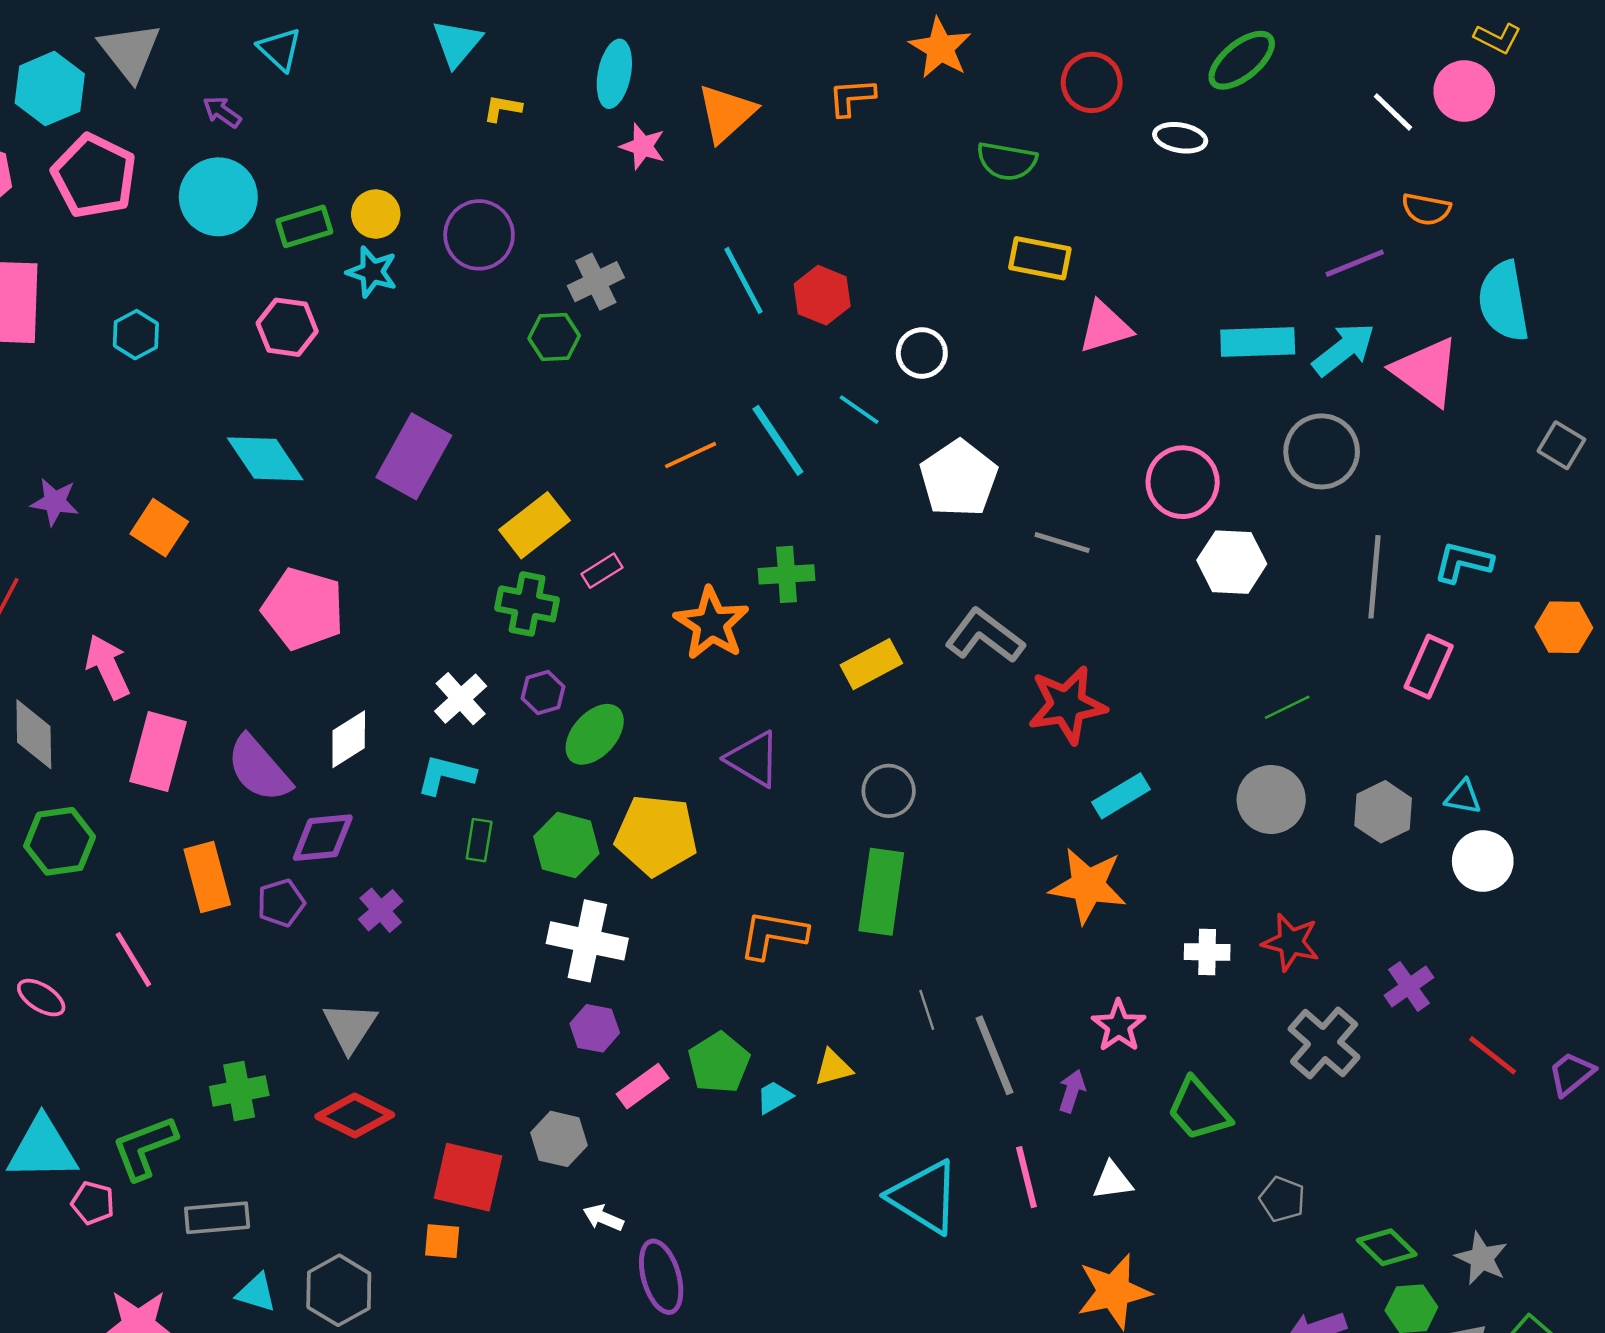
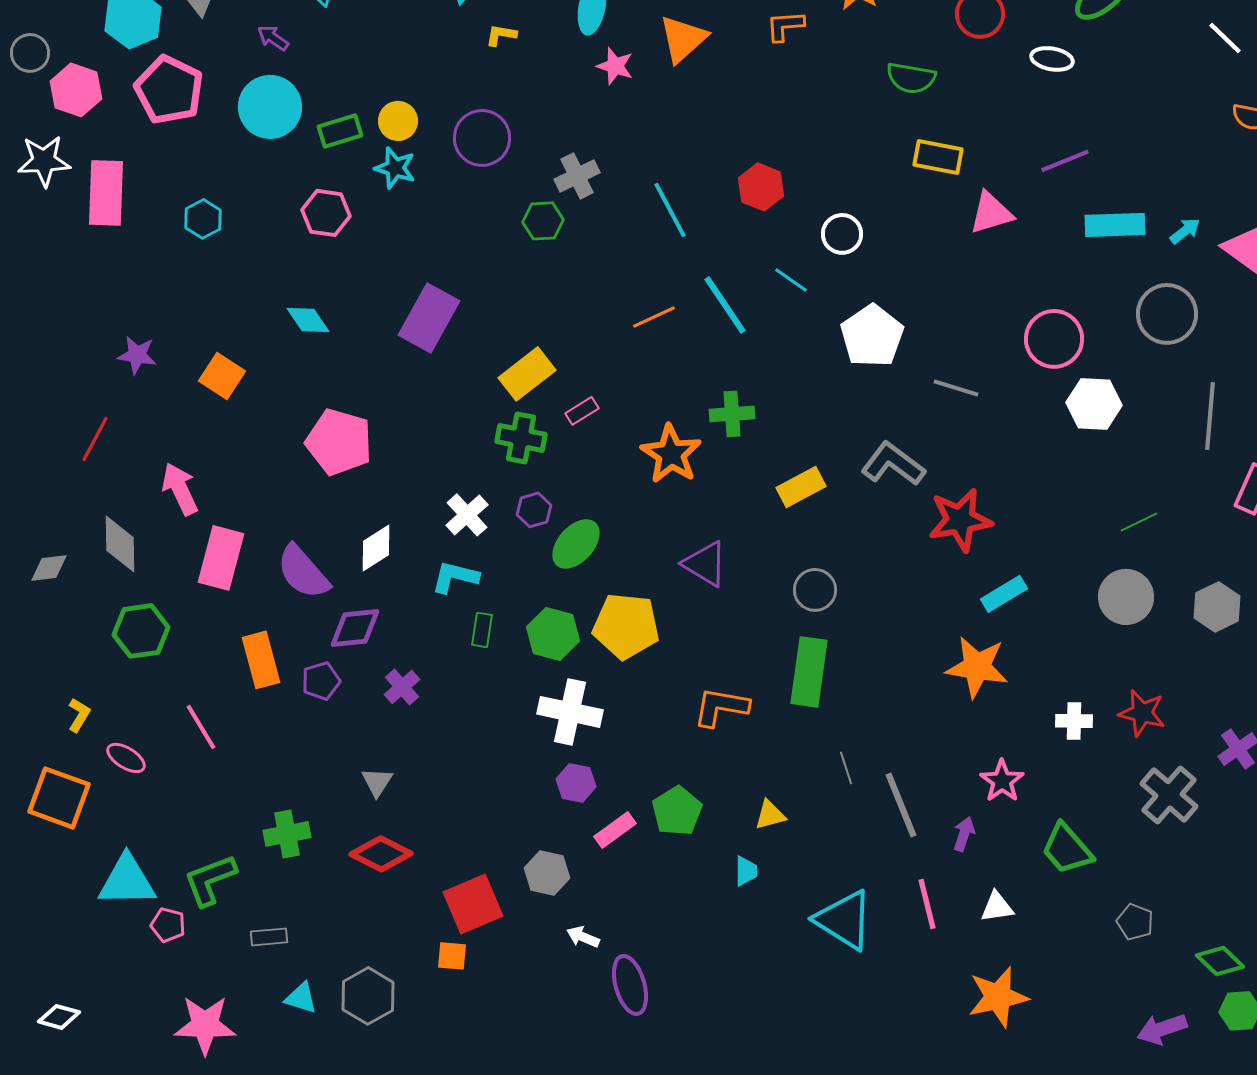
purple line: (1355, 263) -> (1065, 161), moved
cyan line: (743, 280) -> (670, 210), moved
cyan arrow: (1344, 349) -> (1185, 231), size x0.6
cyan diamond: (265, 459) -> (308, 320), size x0.7
gray triangle: (350, 1027) -> (377, 782), size x0.7
cyan trapezoid: (774, 1097) -> (746, 871), moved, turned 120
red square: (468, 1177) -> (473, 904), turned -36
gray rectangle: (217, 1218) -> (269, 937), size x0.7

